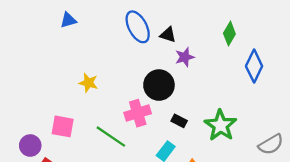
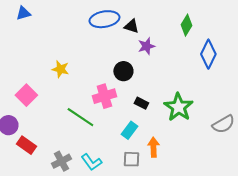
blue triangle: (68, 20) -> (23, 13), moved
blue ellipse: (138, 27) -> (104, 19), turned -72
black circle: (159, 85) -> (123, 71), size x0.7
pink square: (63, 126) -> (26, 95), moved, turned 35

